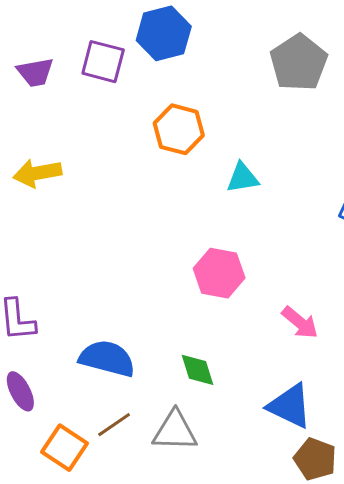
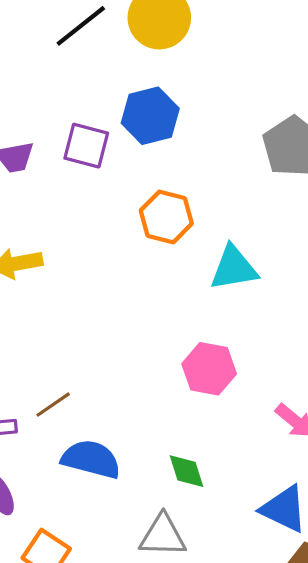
cyan triangle: (243, 178) -> (234, 268), size x1.4
brown line: (114, 425) -> (53, 405), moved

